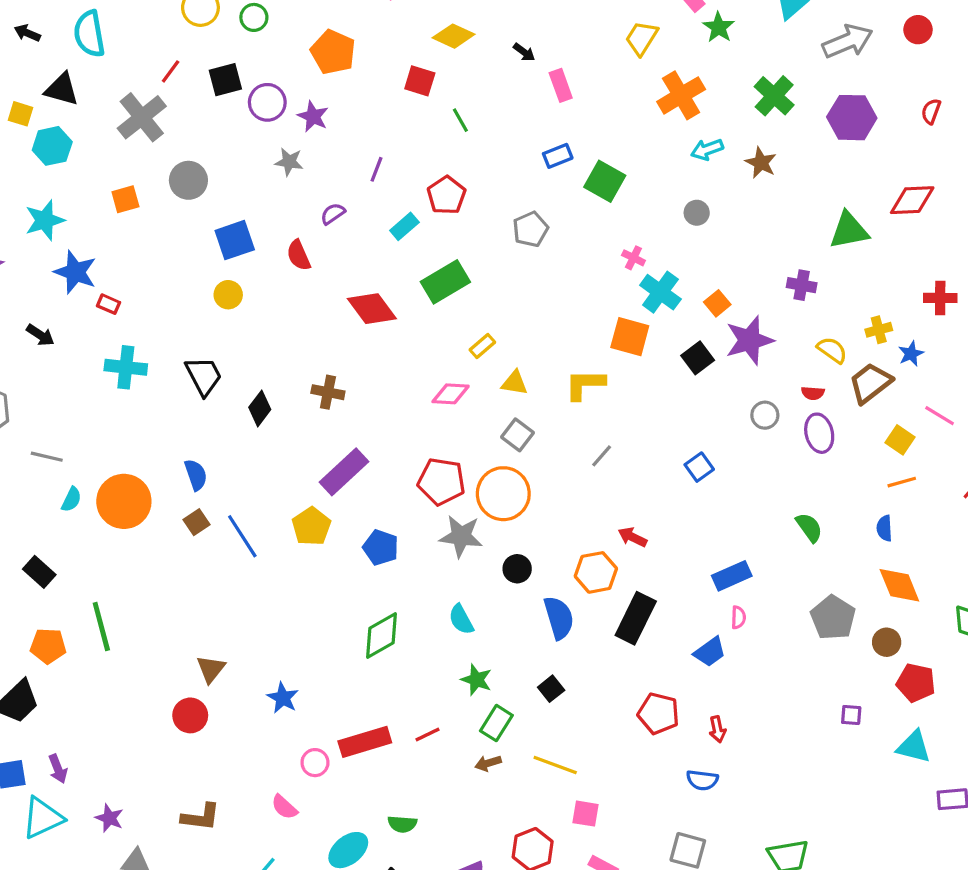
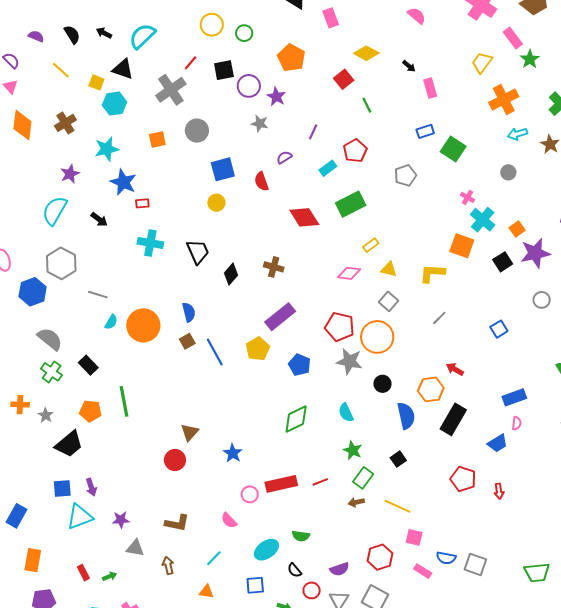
cyan semicircle: (89, 34) -> (142, 36), turned 52
red square: (420, 81) -> (344, 79), turned 30
red rectangle: (109, 304) -> (142, 203), turned -32
blue semicircle: (702, 780) -> (446, 558), moved
purple star: (109, 818) -> (121, 520), turned -30

